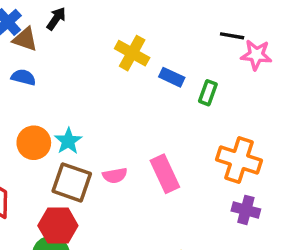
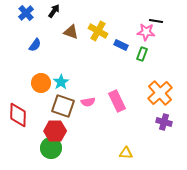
brown triangle: (25, 39) -> (71, 32), moved
pink star: (256, 55) -> (146, 32), moved
blue semicircle: (23, 77) -> (35, 45), turned 112
orange cross: (239, 160) -> (160, 93), turned 30

